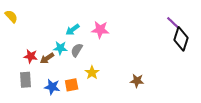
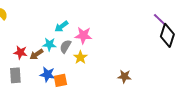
pink star: (100, 30) -> (83, 35), moved
yellow star: (92, 73) -> (80, 57), moved
blue star: (52, 87) -> (47, 74), moved

